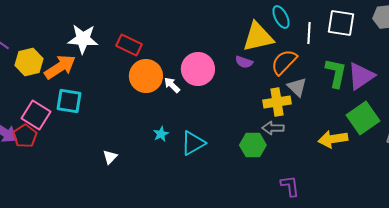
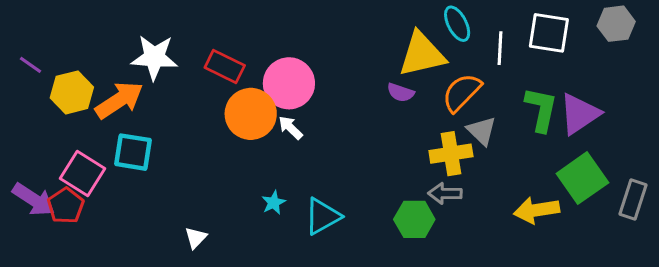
pink circle: (198, 69) -> (289, 83), moved

